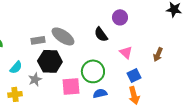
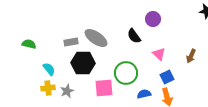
cyan semicircle: (16, 67) -> (49, 69), turned -80
gray star: (35, 79) -> (67, 91), moved
blue semicircle: (100, 93) -> (144, 94), moved
yellow cross: (15, 94) -> (48, 88), moved

